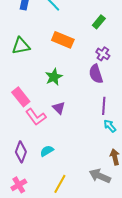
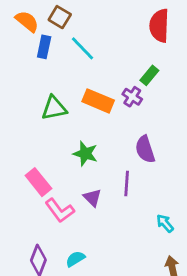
green triangle: (21, 46) -> (54, 108), moved
purple cross: (103, 54) -> (132, 97), moved
green star: (54, 77) -> (85, 154), turned -30
purple line: (104, 106) -> (127, 183), moved

